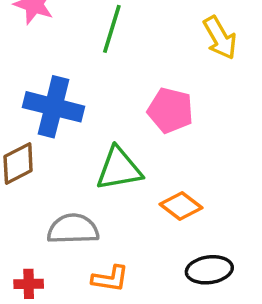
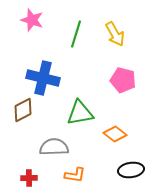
yellow arrow: (220, 38) -> (115, 34), moved
pink pentagon: (170, 110) -> (123, 80), moved

